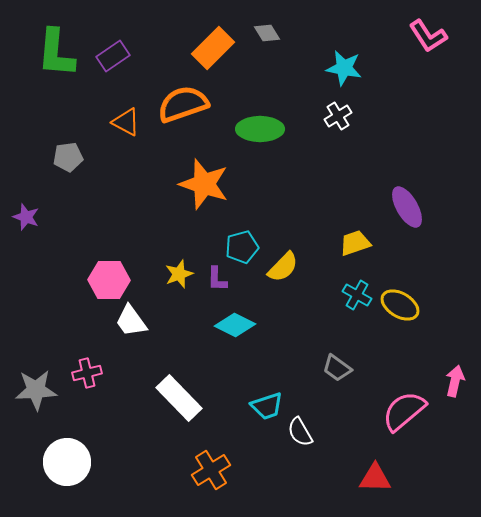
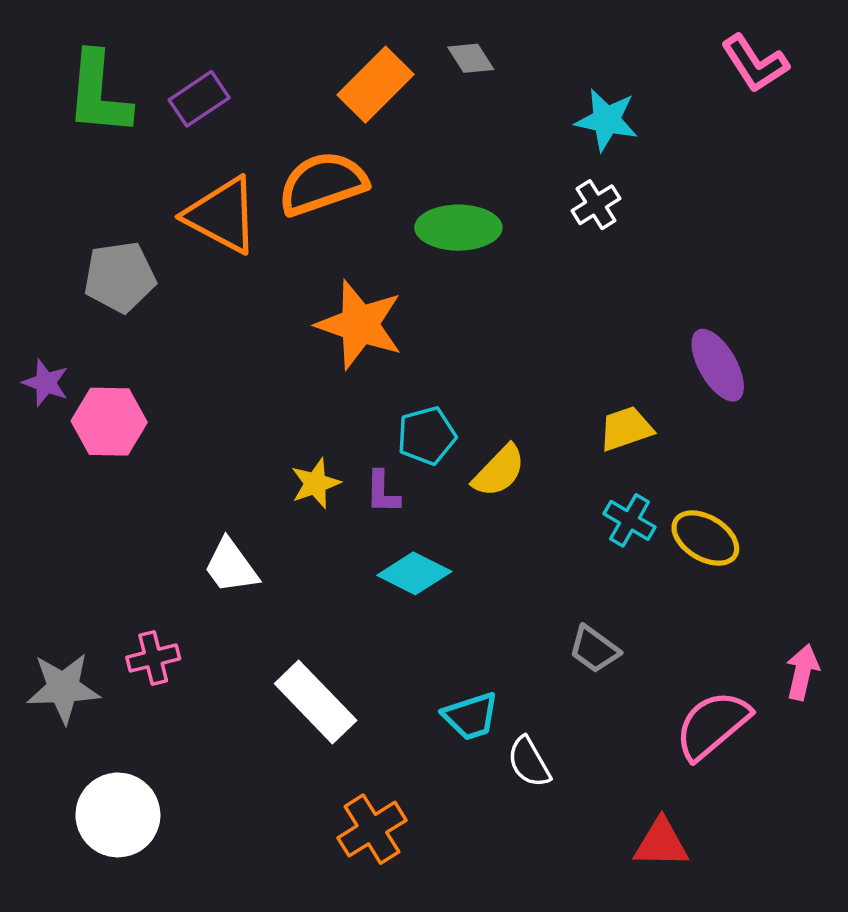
orange triangle: (126, 122) -> (222, 215), size x1.6
gray pentagon: (68, 157) -> (120, 277), size x1.4
pink hexagon: (109, 280) -> (109, 422), moved

